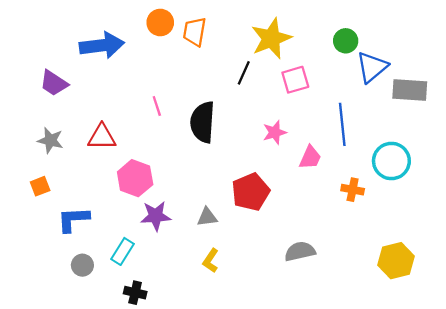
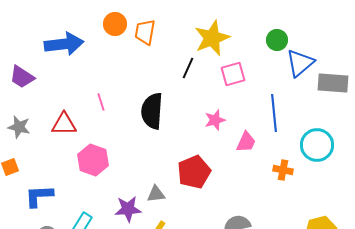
pink line: (157, 106) -> (101, 102), moved
purple star: (156, 216) -> (128, 209), moved

